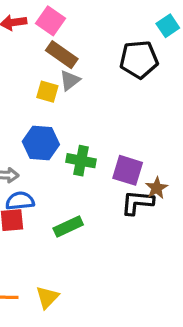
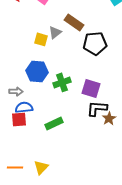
brown rectangle: (62, 55) -> (74, 22), moved
black pentagon: (139, 59) -> (95, 43), moved
green cross: (81, 161) -> (62, 82), turned -30
brown star: (157, 188) -> (109, 118), moved

